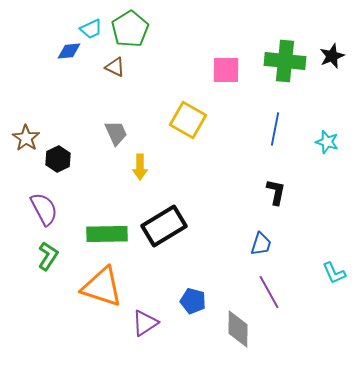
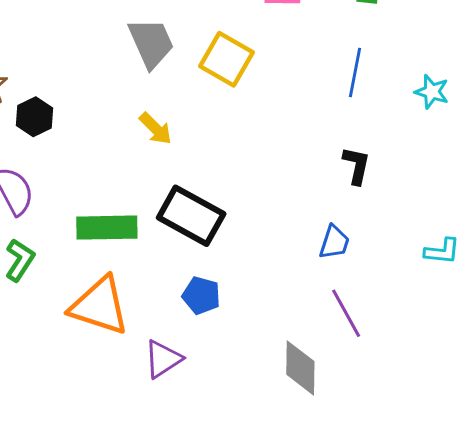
gray trapezoid: (116, 133) -> (151, 43), moved, size x1.4
yellow arrow: (140, 167) -> (156, 129), turned -45
black rectangle: (164, 226) -> (191, 216), turned 60
cyan L-shape: (334, 273) -> (442, 251), moved, turned -60
blue pentagon: (193, 301) -> (201, 296), moved

